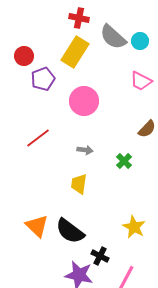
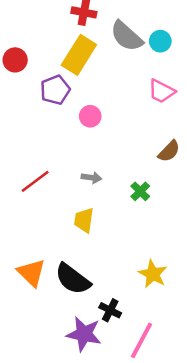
purple pentagon: (43, 79) -> (55, 90), moved
pink circle: (84, 101) -> (90, 116), size x0.6
red line: (38, 138) -> (35, 181), moved

